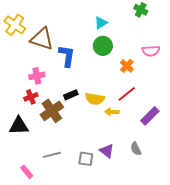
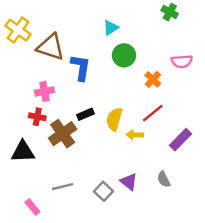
cyan triangle: (101, 23) -> (111, 28), moved
red cross: (31, 97) -> (37, 117), turned 32
yellow semicircle: (95, 99) -> (114, 119), turned 96
gray square: (86, 159) -> (103, 191), turned 35

